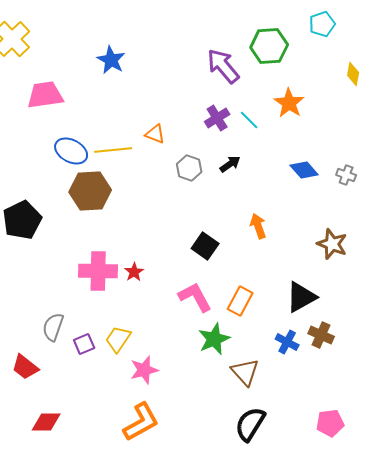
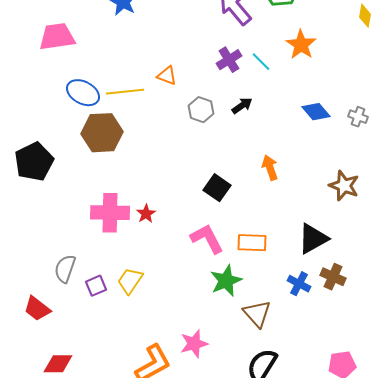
orange rectangle: (240, 301) -> (252, 243), turned 64
pink star: (144, 370) -> (194, 344), moved

